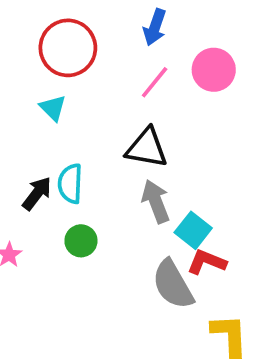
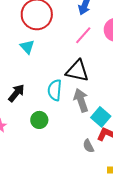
cyan semicircle: (70, 184) -> (55, 90), moved
gray semicircle: (173, 285) -> (88, 146), size x0.5

